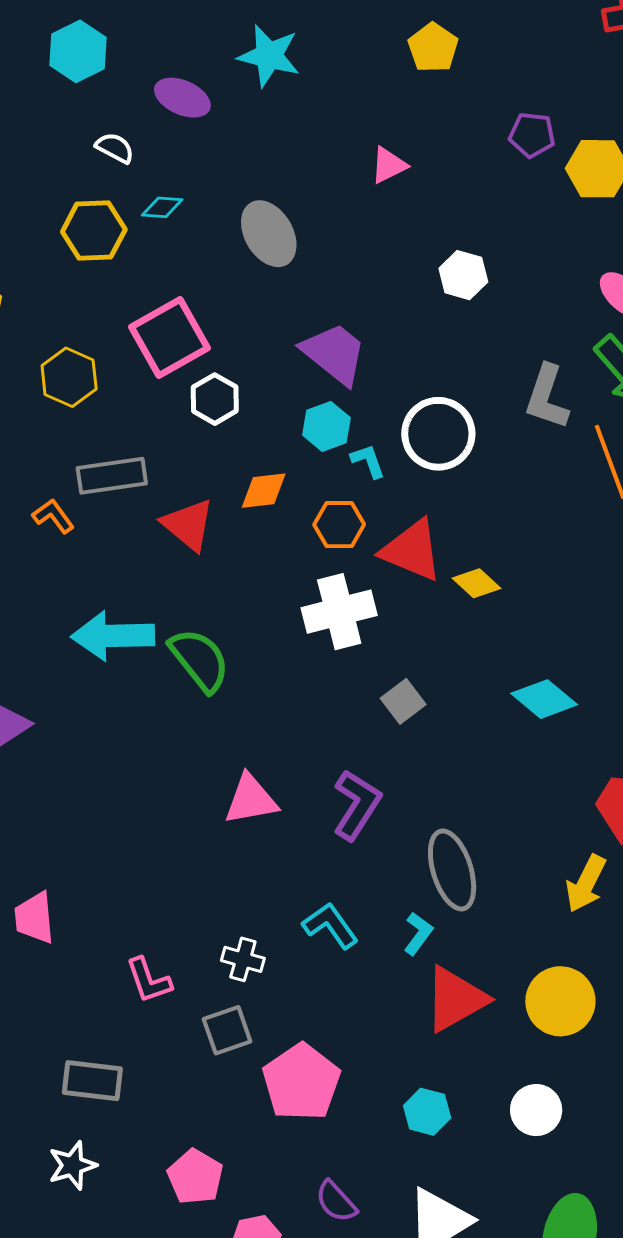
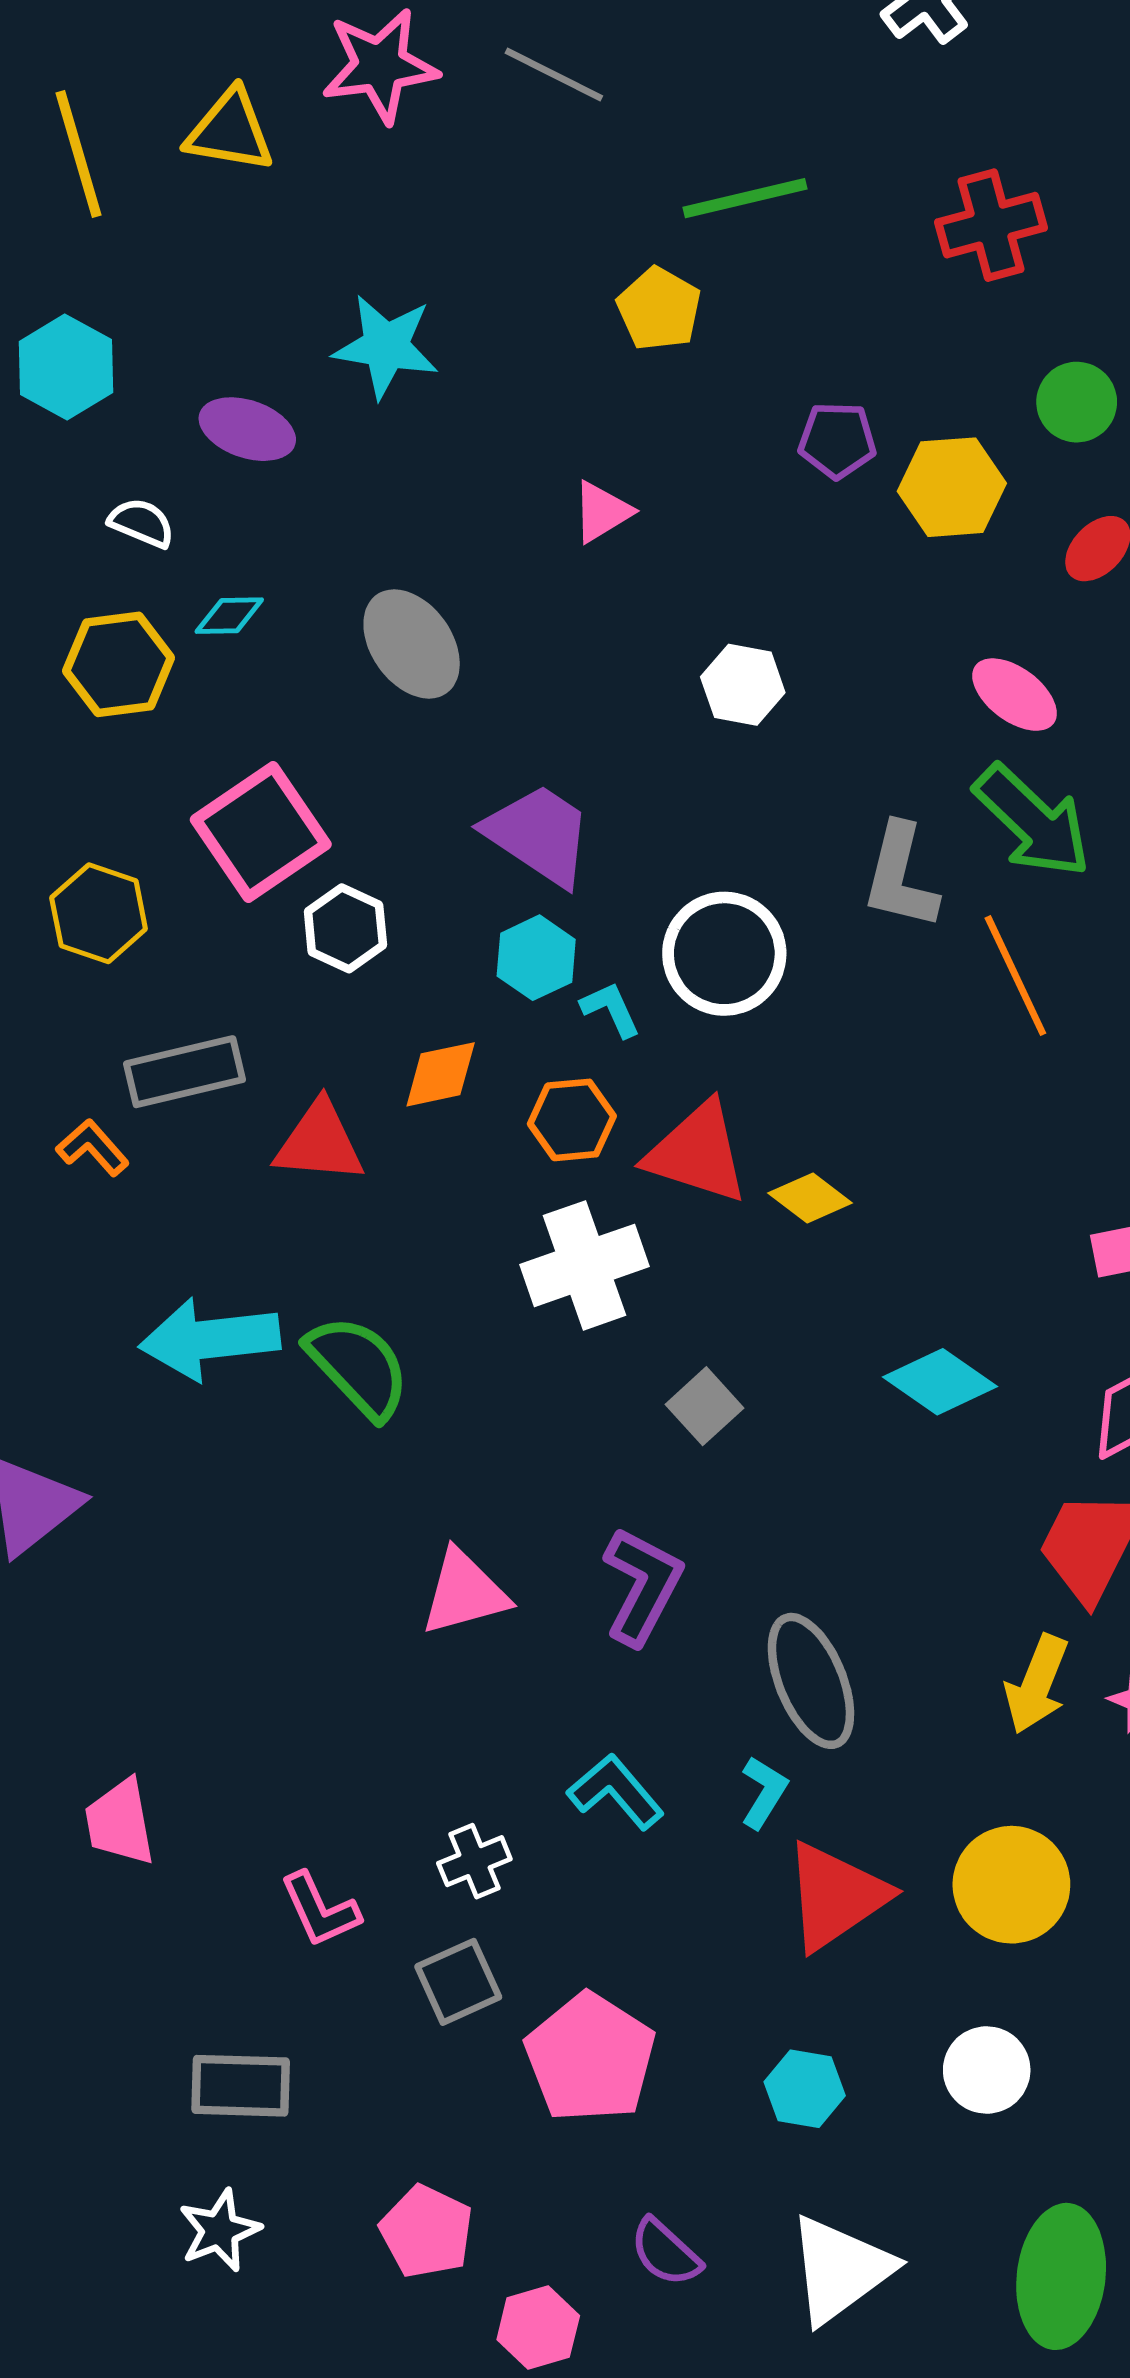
red triangle: (188, 525) -> (319, 1142), turned -30
white cross: (243, 959) -> (474, 1861), turned -33

